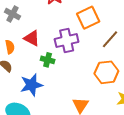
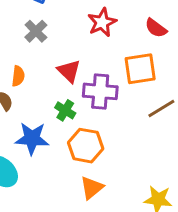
red triangle: (32, 38) -> (69, 71), moved
orange hexagon: (106, 72) -> (86, 146), moved

